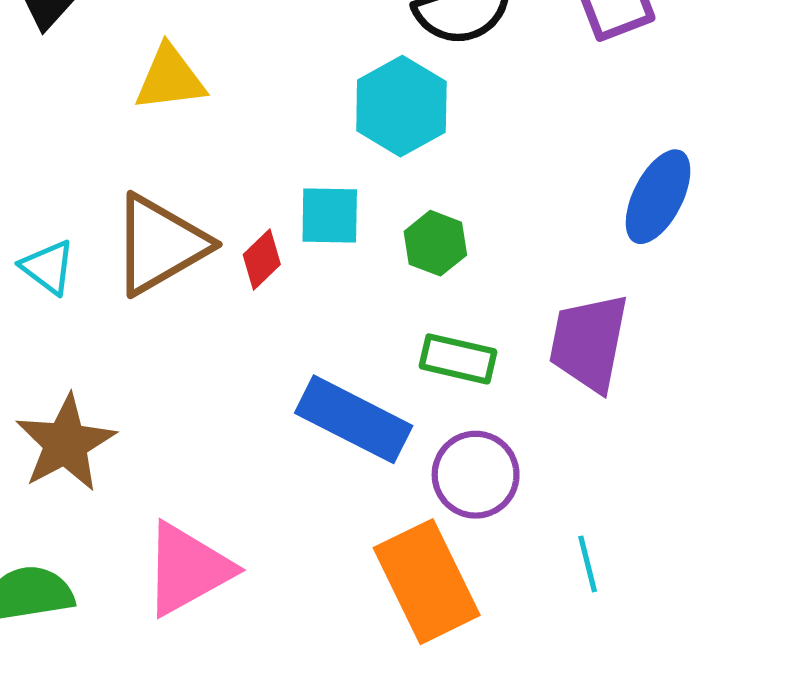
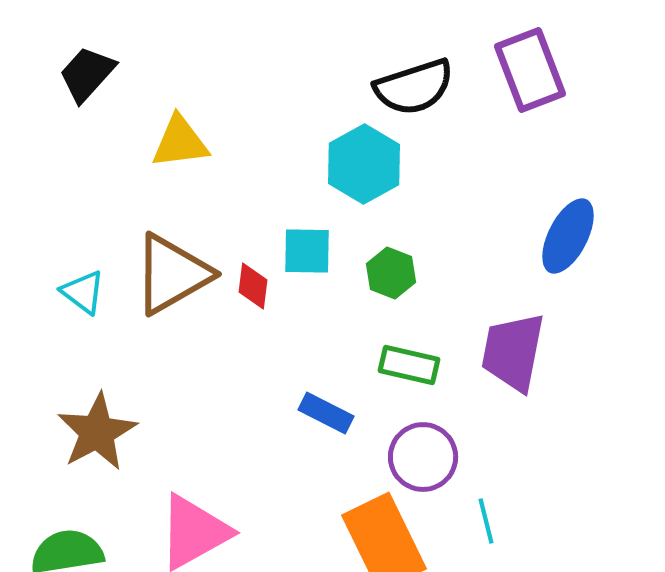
red diamond: (262, 260) -> (253, 286), turned -39
blue rectangle: (354, 419) -> (326, 413), size x0.6
cyan line: (588, 564) -> (486, 521), moved

